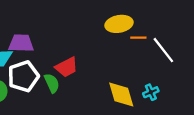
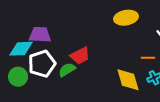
orange line: (138, 38) -> (148, 58), moved
green semicircle: (52, 83) -> (67, 70), turned -96

